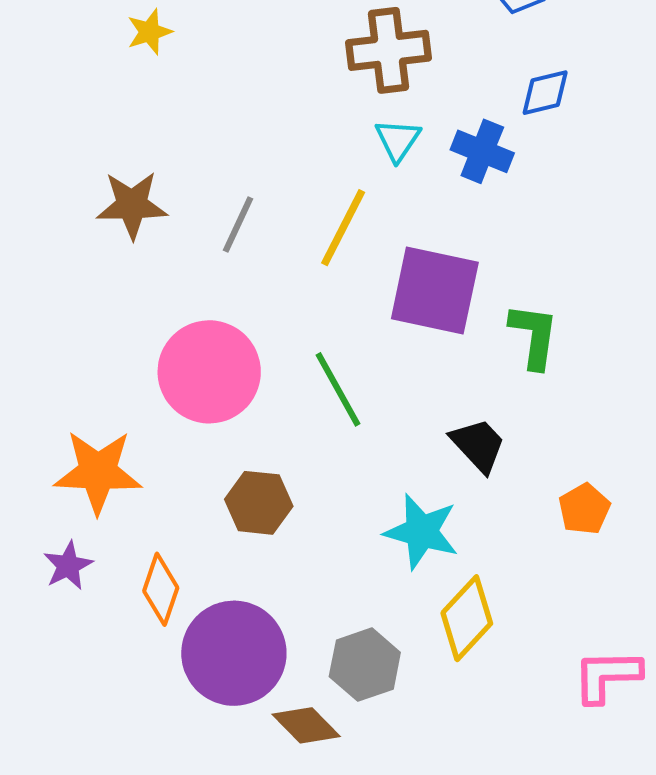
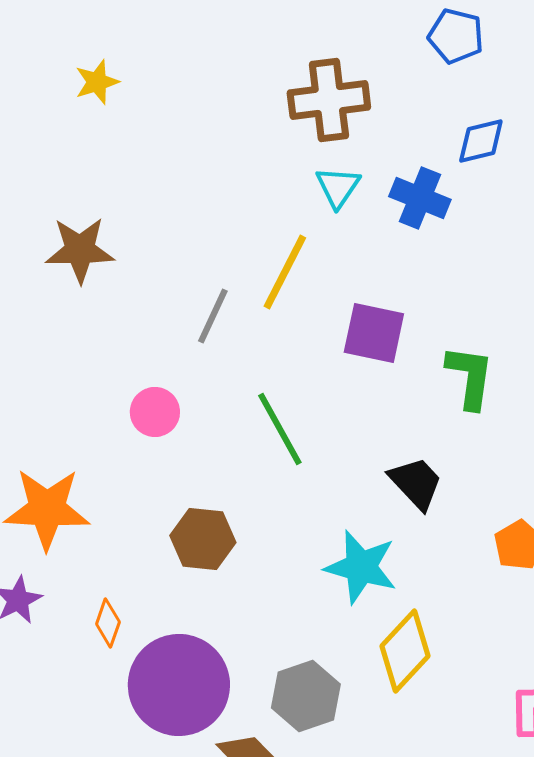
gray line: (238, 225) -> (213, 316), moved
purple square: (435, 290) -> (374, 333), size x0.7
pink circle: (209, 372) -> (155, 412), size x0.5
orange diamond: (161, 589) -> (108, 623), size x0.7

